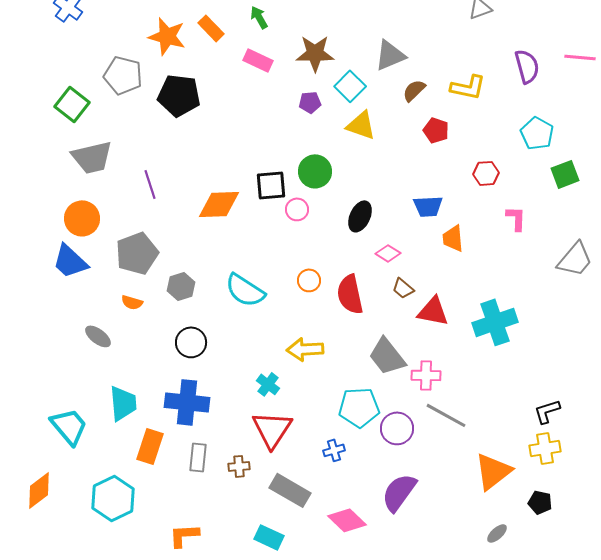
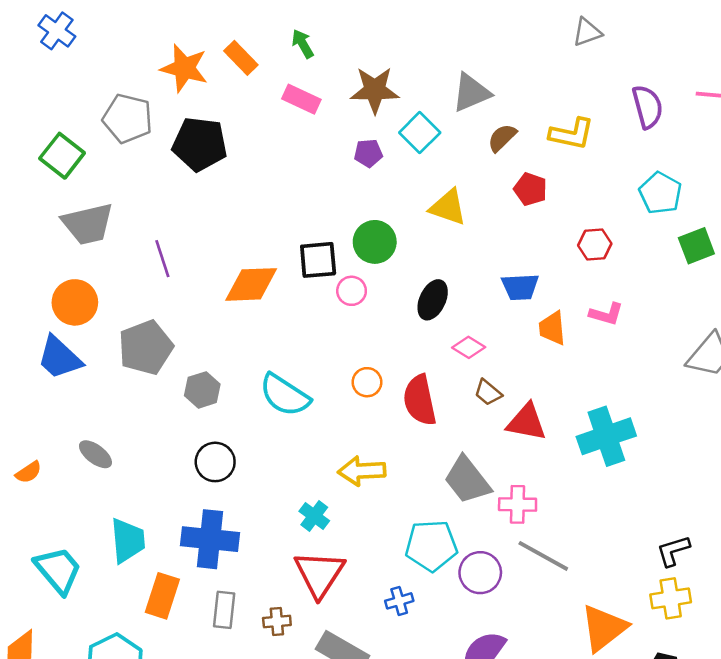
yellow triangle: (361, 125) -> (448, 207), moved
pink L-shape: (516, 218) -> (606, 314), moved, turned 104
orange semicircle: (132, 302) -> (29, 472), moved, turned -50

